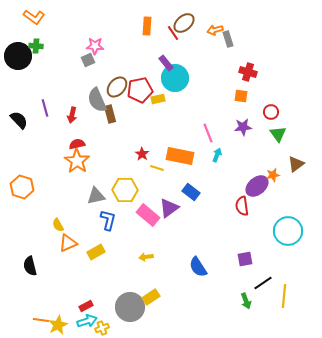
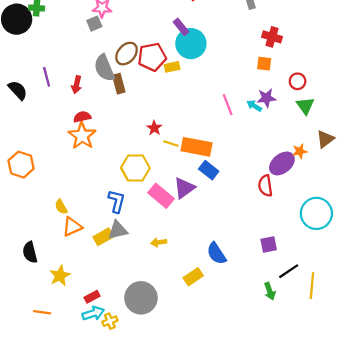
cyan arrow: (217, 155) -> (254, 106), moved, turned -80
orange rectangle: (180, 156) -> (196, 147), moved
gray triangle: (96, 196) -> (118, 230), moved
yellow rectangle: (151, 297) -> (193, 277), moved
yellow star: (58, 325) -> (60, 276), moved

